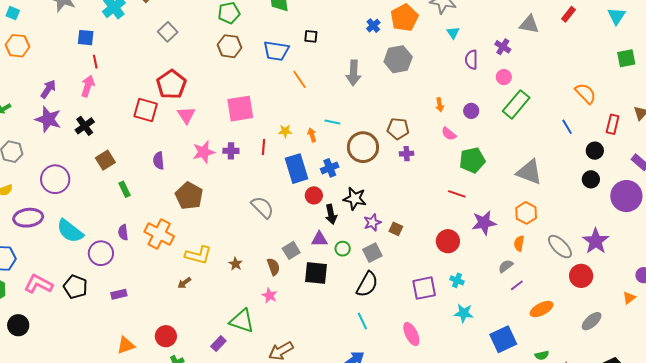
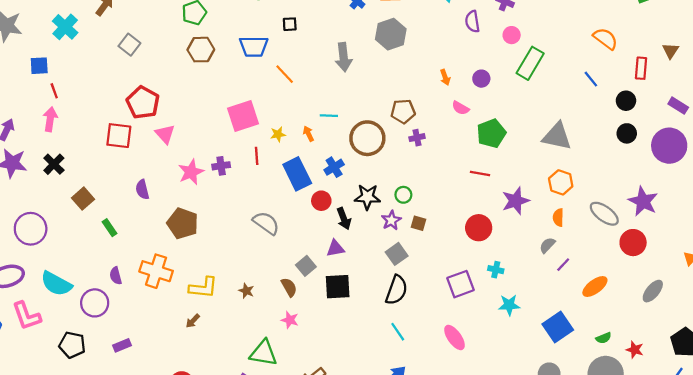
pink square: (240, 109) -> (243, 116), moved
green circle: (343, 249) -> (403, 195), moved
pink L-shape: (38, 284) -> (27, 316), moved, turned -128

